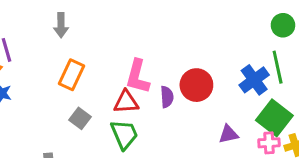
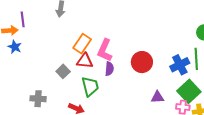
orange rectangle: (72, 75) -> (82, 44), moved
purple semicircle: (167, 97) -> (109, 69), moved
red triangle: (126, 102) -> (85, 61), moved

